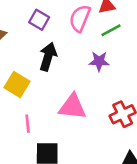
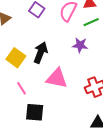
black arrow: (48, 57) -> (41, 53), moved
pink line: (28, 124) -> (22, 88), turned -32

